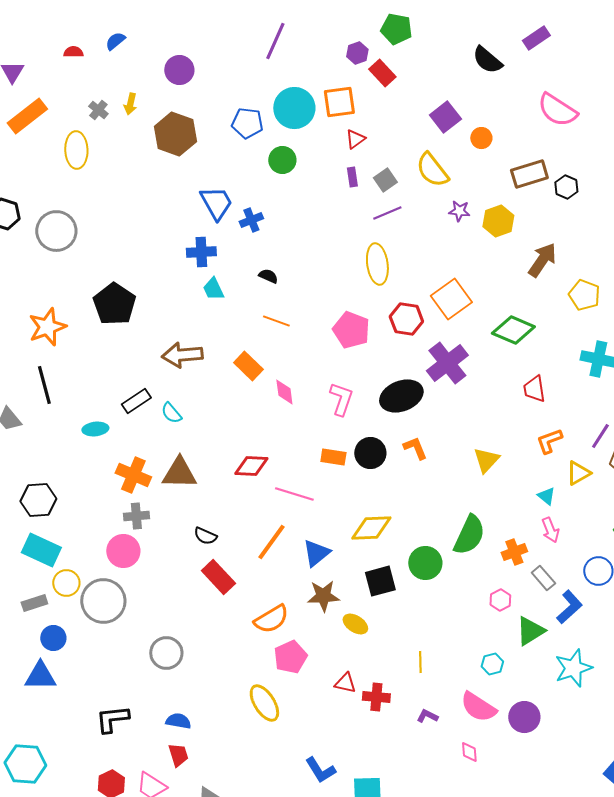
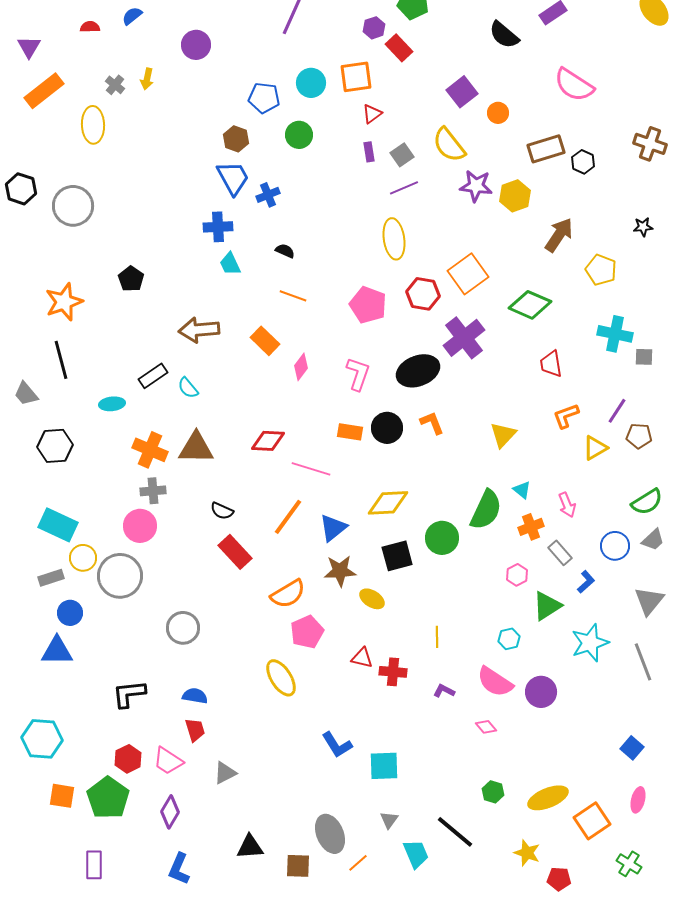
cyan circle: (294, 108) -> (311, 83), size x0.7
brown hexagon: (175, 134) -> (236, 139), moved, size x0.6
purple star: (459, 211) -> (476, 186), size x1.5
black pentagon: (114, 304) -> (131, 279), size x0.6
pink diamond: (284, 392) -> (301, 367), turned 44
cyan triangle: (546, 496) -> (522, 490), moved
black hexagon: (38, 500) -> (55, 446), moved
blue L-shape: (569, 607) -> (586, 582), size x0.7
pink diamond: (469, 752) -> (486, 727), turned -35

